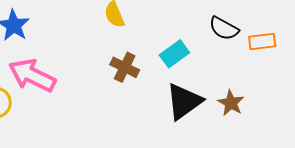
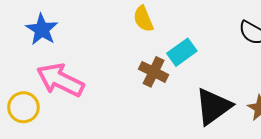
cyan rectangle: (174, 54) -> (182, 52), moved

